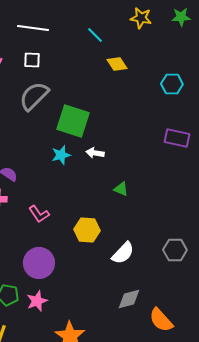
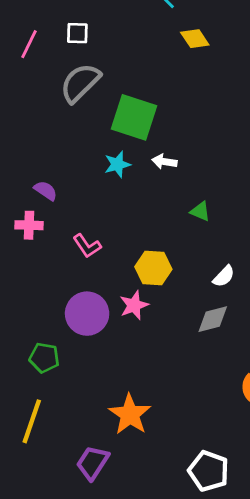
white semicircle: (123, 253) -> (224, 276), moved, size x0.7
gray diamond: (129, 299) -> (213, 319), moved
pink star: (37, 301) -> (134, 305), moved

